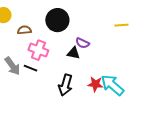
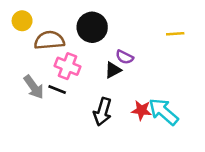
brown semicircle: (24, 30) -> (49, 40), size x1.6
black triangle: (73, 53) -> (113, 70), turned -40

